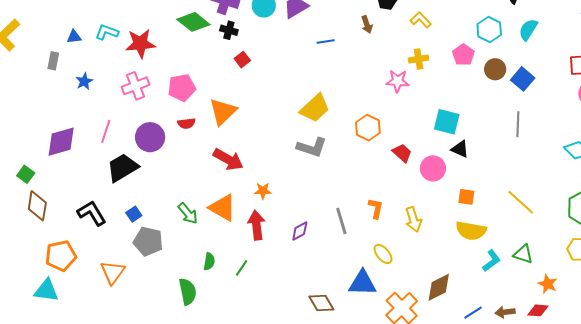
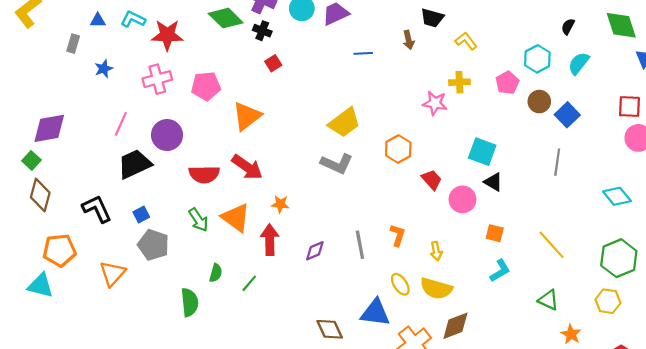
red semicircle: (186, 123) -> (204, 174), moved, size x1.6
purple diamond: (61, 142) -> (49, 128), moved
yellow arrow: (413, 219) -> (436, 251), size x0.7
yellow semicircle: (471, 231) -> (436, 288), moved
cyan L-shape: (491, 261) -> (500, 271), moved

